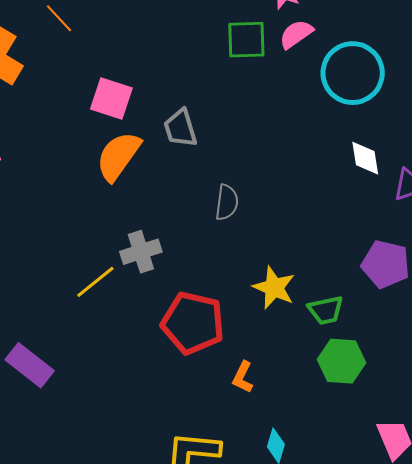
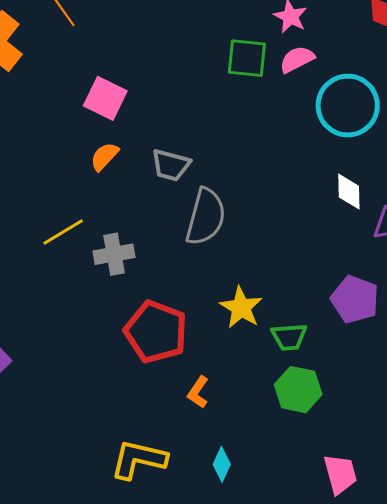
gray trapezoid: (180, 128) -> (171, 165), moved, turned -66
orange semicircle: (118, 156) -> (104, 156), size x0.6
gray semicircle: (227, 202) -> (206, 217), size x1.6
yellow line: (95, 282) -> (63, 232), moved

